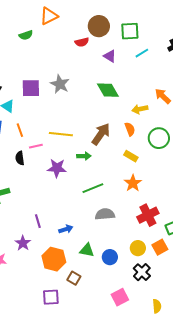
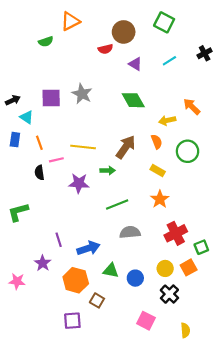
green square: (130, 31) -> (164, 22), moved, turned 30
blue arrow: (66, 229) -> (88, 248), size x1.5
pink square: (120, 297) -> (146, 321), turned -36

